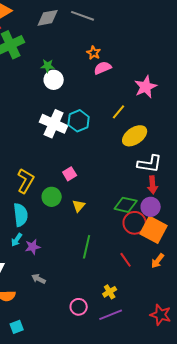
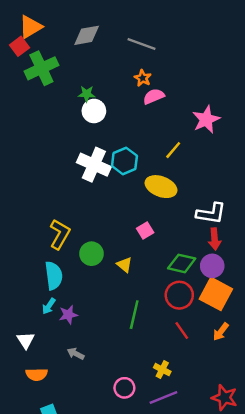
gray line: (83, 16) -> (141, 44), moved
yellow ellipse: (135, 136) -> (161, 187), moved, turned 55
pink square: (70, 174) -> (145, 231), moved
yellow triangle: (79, 206) -> (124, 265), turned -32
red circle: (135, 223) -> (179, 295), moved
yellow cross: (110, 292) -> (162, 370), turned -32

